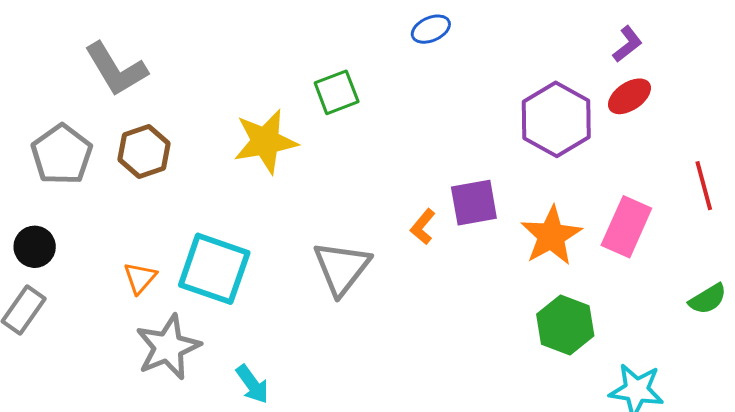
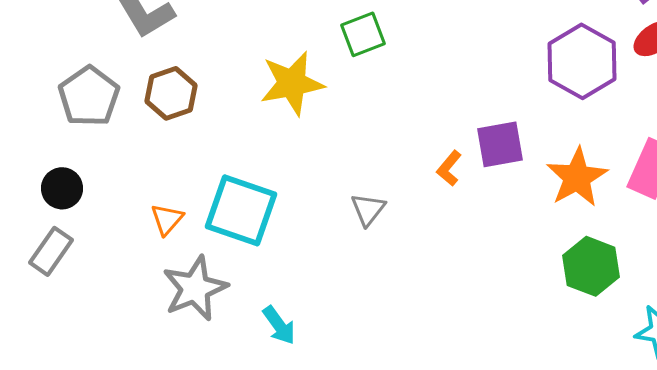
gray triangle: (342, 268) -> (368, 209), size x0.6

